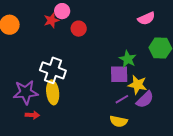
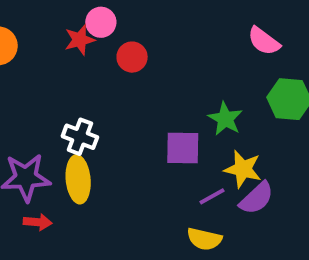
pink semicircle: (146, 18) -> (264, 41), turned 60
white cross: (53, 70) -> (80, 137), size x0.7
purple square: (119, 74) -> (183, 148), moved

